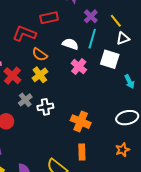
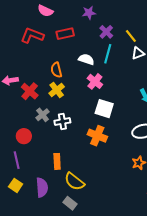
red L-shape: (24, 34) -> (32, 35), moved
orange semicircle: (40, 54) -> (56, 70), turned 42
white square: (110, 59) -> (104, 109), moved
orange rectangle: (82, 152) -> (57, 161), moved

